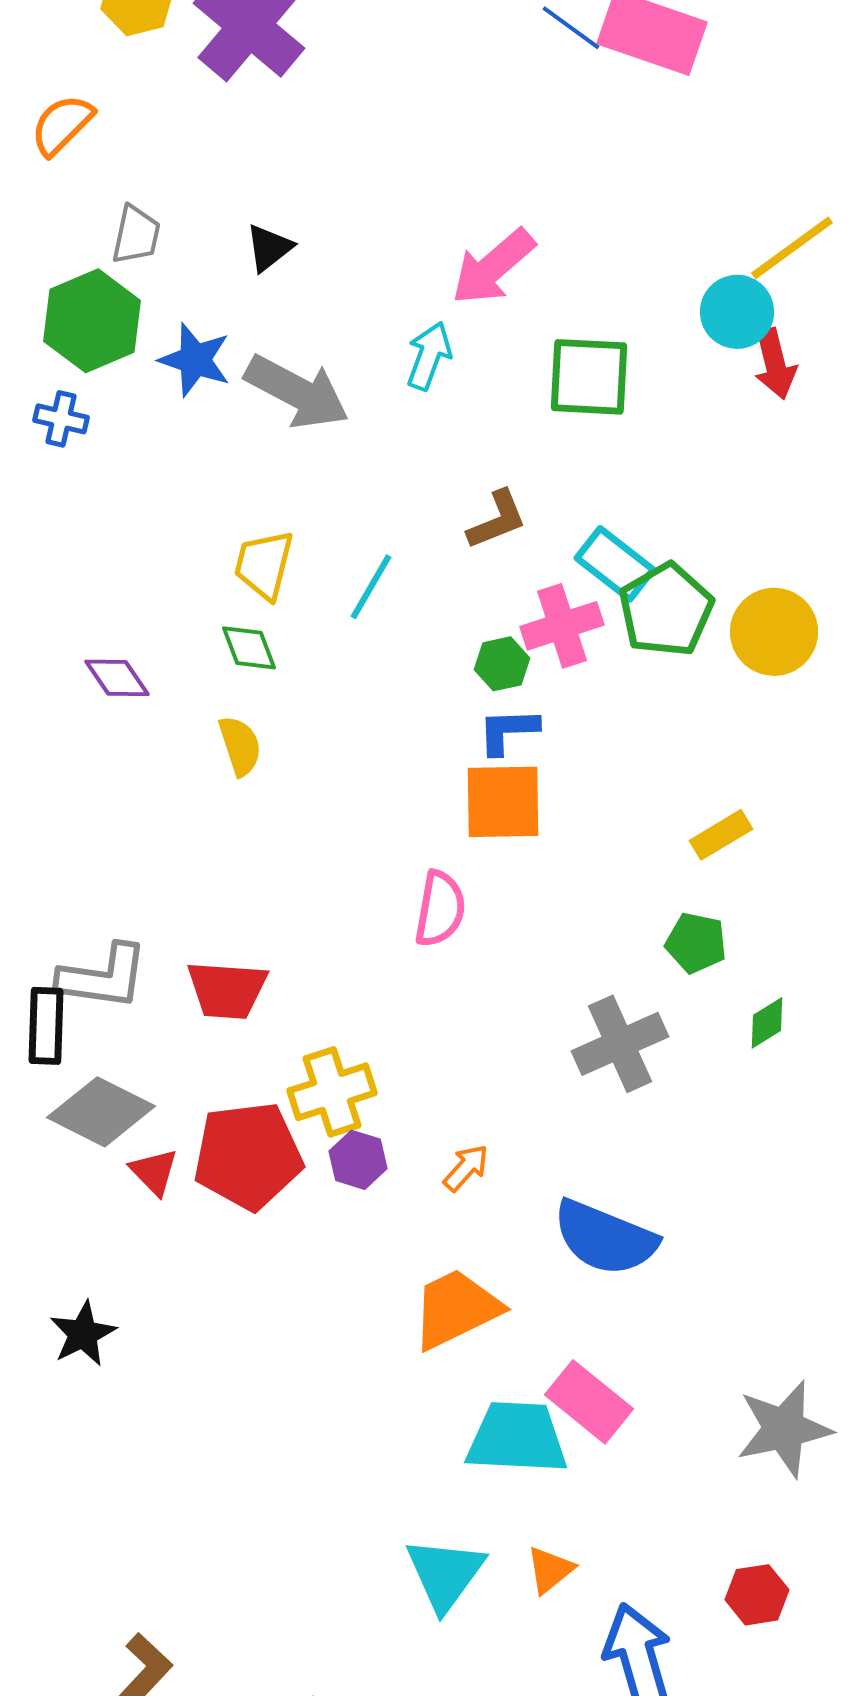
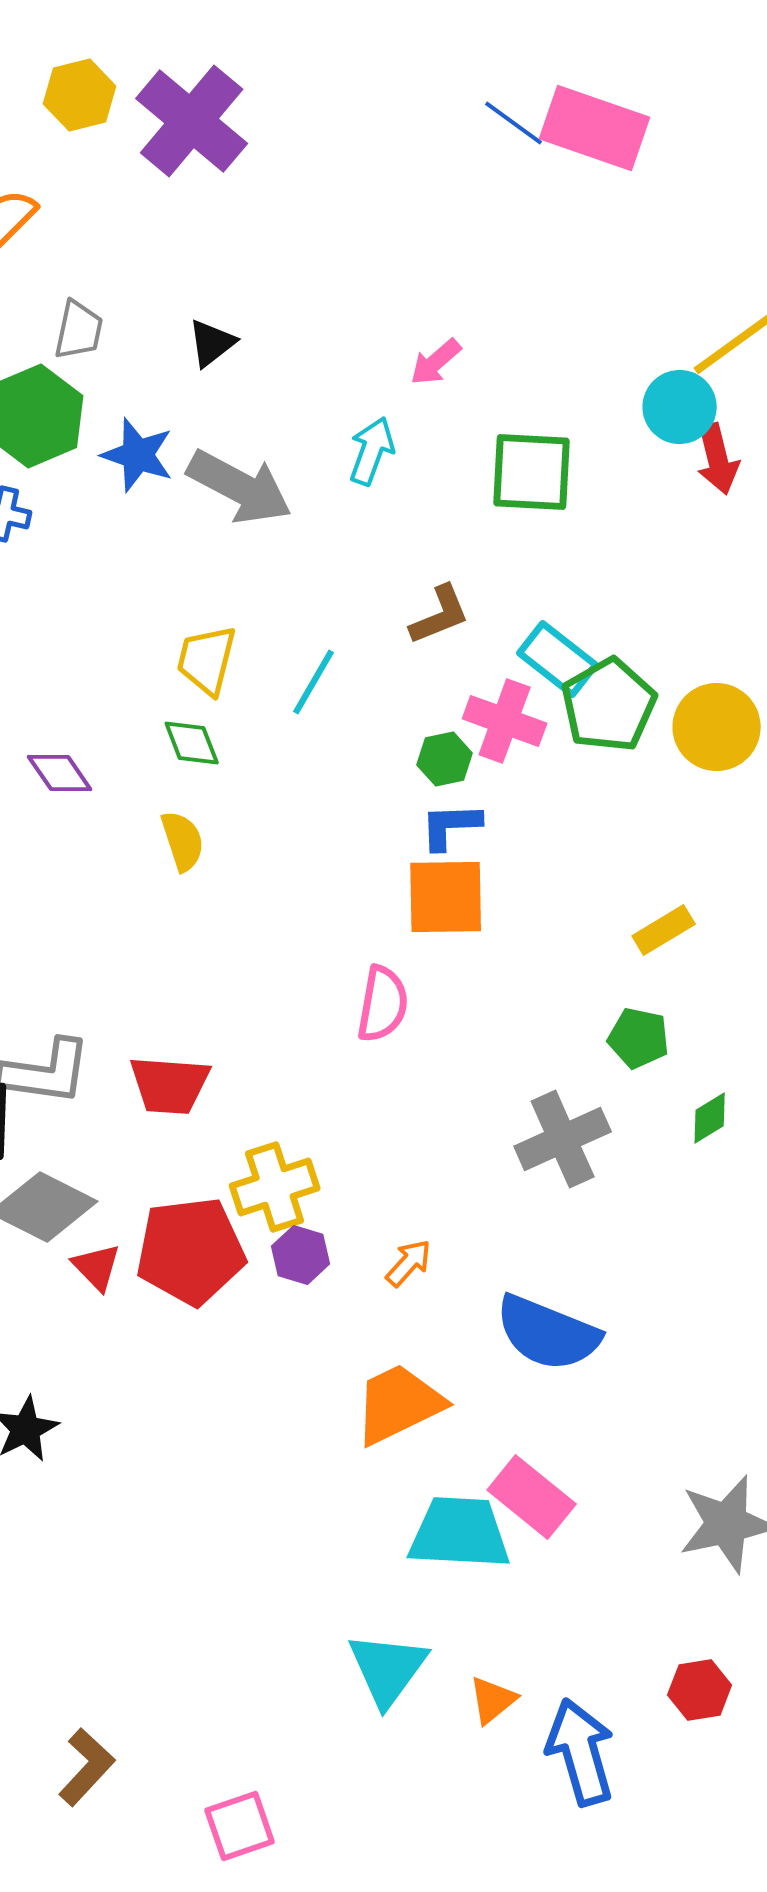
pink arrow: (493, 267) -> (436, 362), size x0.6
pink cross: (562, 626) -> (505, 721), turned 38
orange triangle: (550, 1570) -> (493, 1700), moved

